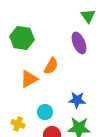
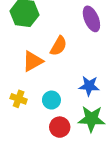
yellow cross: (18, 124) -> (19, 99), moved

